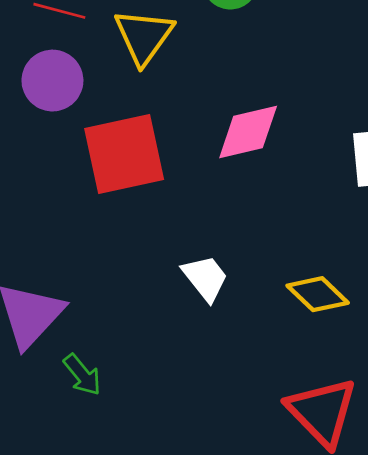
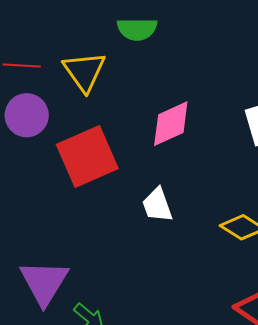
white trapezoid: (205, 278) -> (157, 205), moved, turned -150

